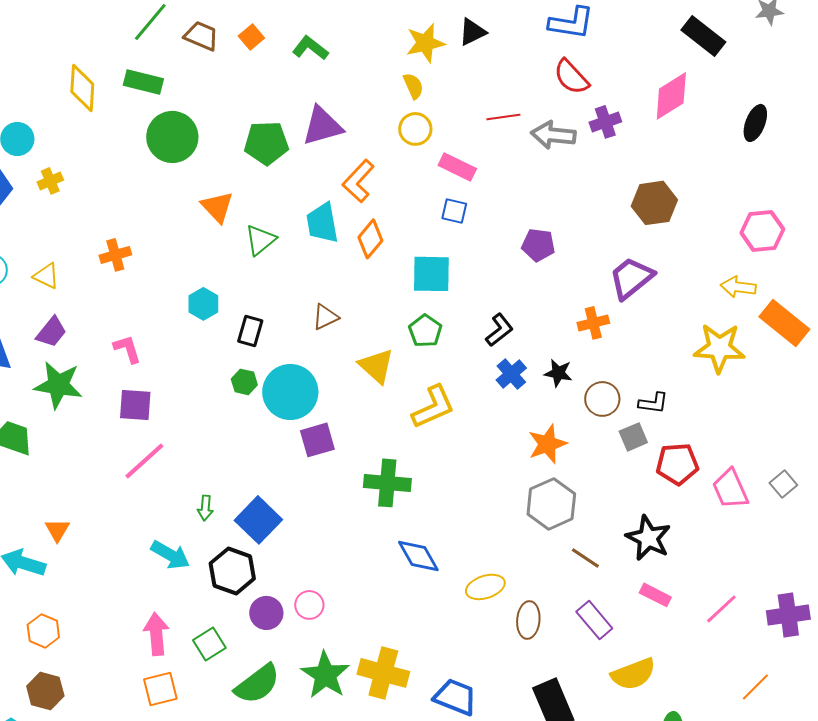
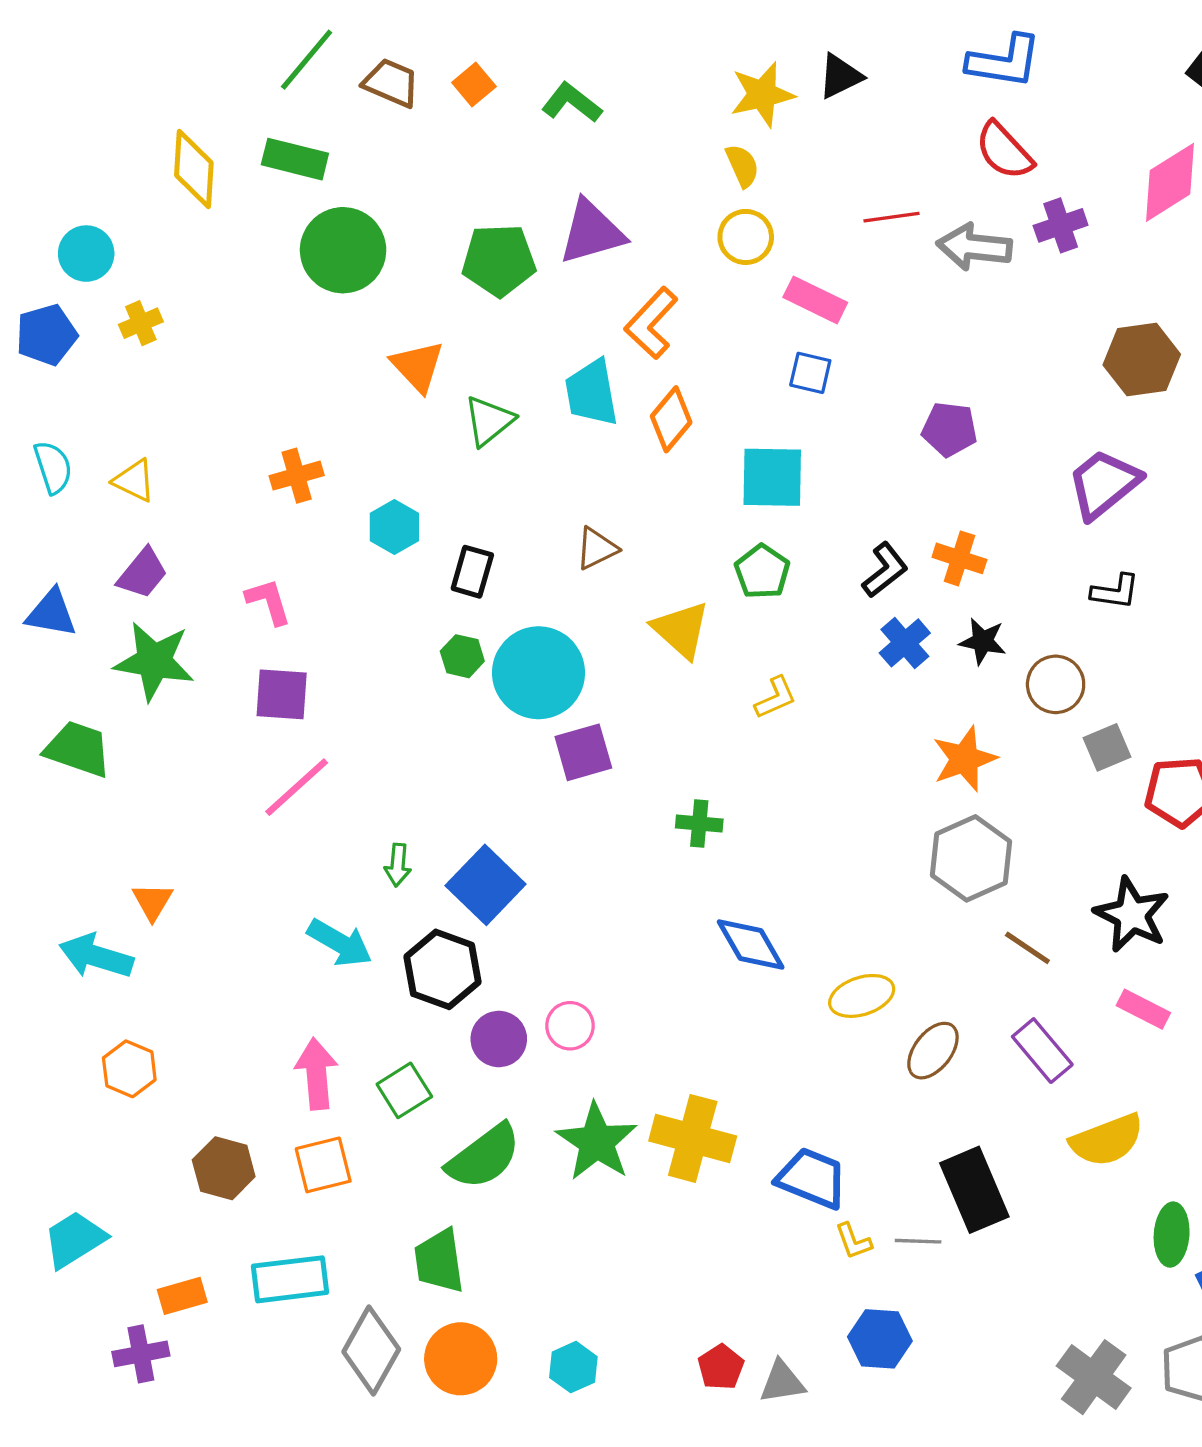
orange cross: (115, 255) -> (297, 476), moved
orange cross: (593, 323) -> (959, 558), moved, turned 32
black L-shape: (653, 403) -> (1115, 592), moved
yellow L-shape: (433, 407) -> (776, 698), size x0.6
green cross: (387, 483) -> (699, 824), size x0.6
brown ellipse: (528, 620) -> (933, 1051), turned 33
brown hexagon: (45, 691) -> (224, 1168), moved

